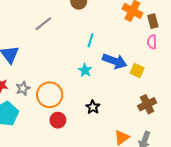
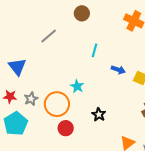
blue arrow: (115, 61) -> (118, 70), size x0.6
cyan star: (85, 70) -> (77, 86), moved

